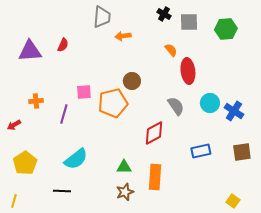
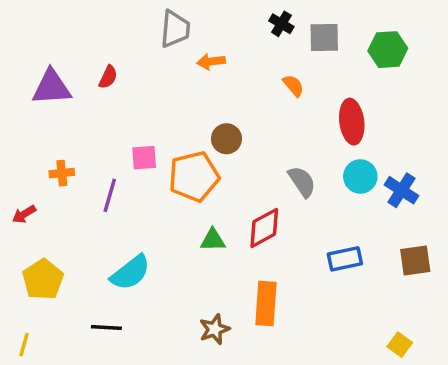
red ellipse: (188, 71) -> (352, 122), moved
green triangle: (124, 167) -> (213, 240), moved

